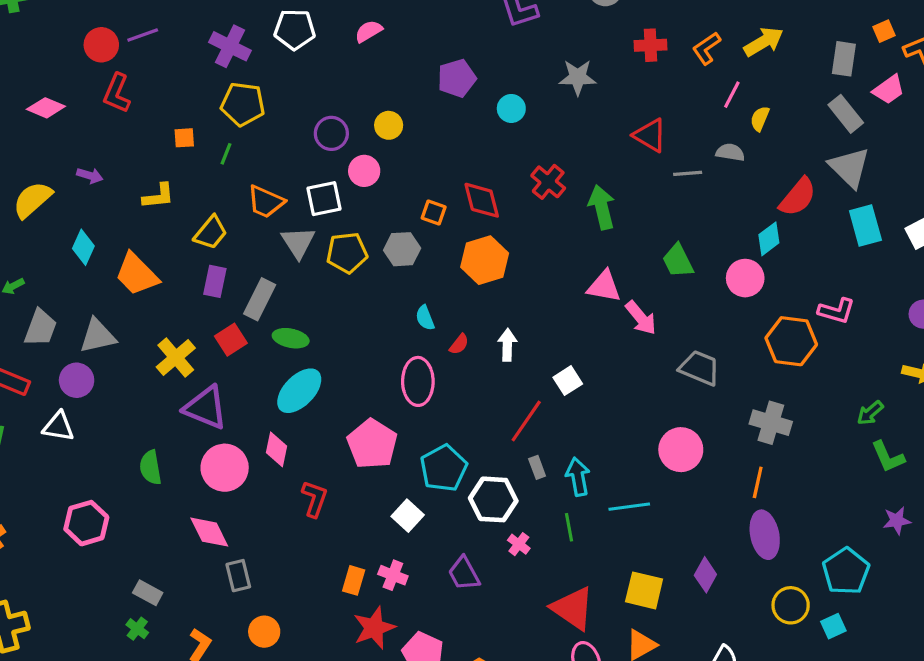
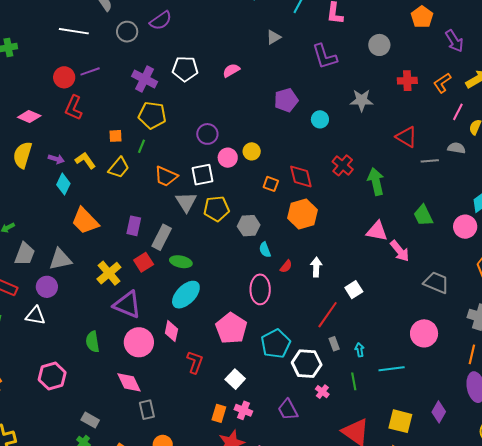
yellow circle: (389, 125) -> (252, 151), moved
yellow L-shape: (158, 196) -> (85, 161), moved, turned -120
yellow semicircle: (32, 200) -> (23, 155), moved, turned -32
yellow trapezoid: (211, 233) -> (119, 168), moved
cyan diamond: (83, 247) -> (63, 184), moved
gray hexagon: (402, 249) -> (249, 226), moved
cyan arrow: (578, 477) -> (360, 350), size x0.6
white square: (408, 516) -> (235, 379), moved

